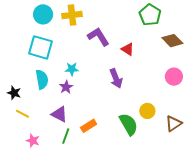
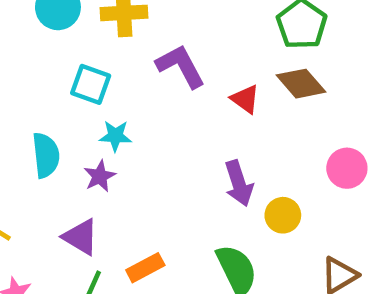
brown diamond: (172, 41) -> (301, 84), moved
cyan square: (40, 47) -> (91, 84), moved, size x0.7
purple arrow: (116, 78) -> (239, 183), moved
yellow circle: (147, 111) -> (283, 215), moved

